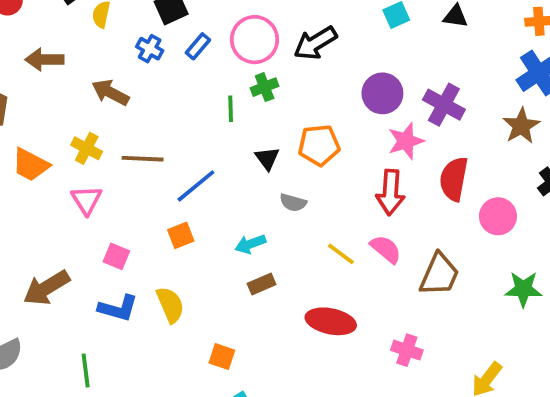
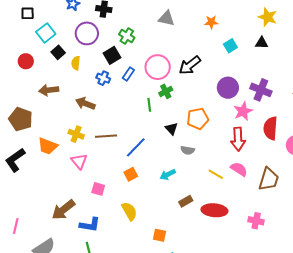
brown rectangle: (262, 284) -> (186, 201), moved
blue L-shape: (118, 308) -> (90, 225), moved

